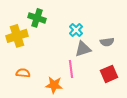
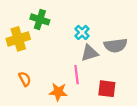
gray semicircle: (107, 42) -> (116, 45), size x1.5
orange semicircle: (23, 73) -> (25, 79), turned 56
red square: (109, 74) -> (107, 89), moved, turned 30

